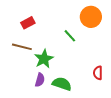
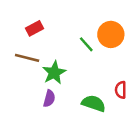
orange circle: (91, 17) -> (111, 34), moved
green semicircle: (62, 84) -> (94, 103), moved

